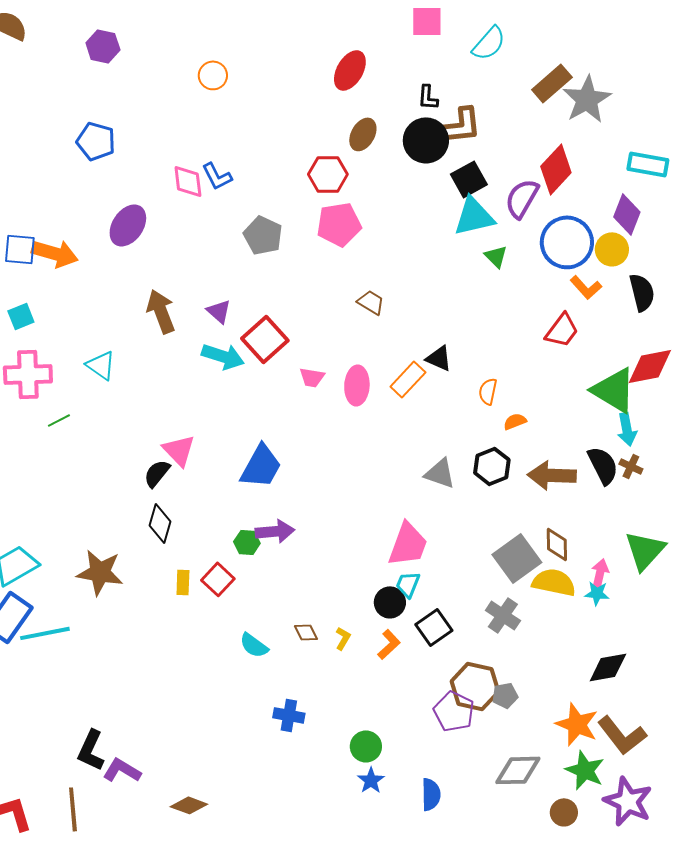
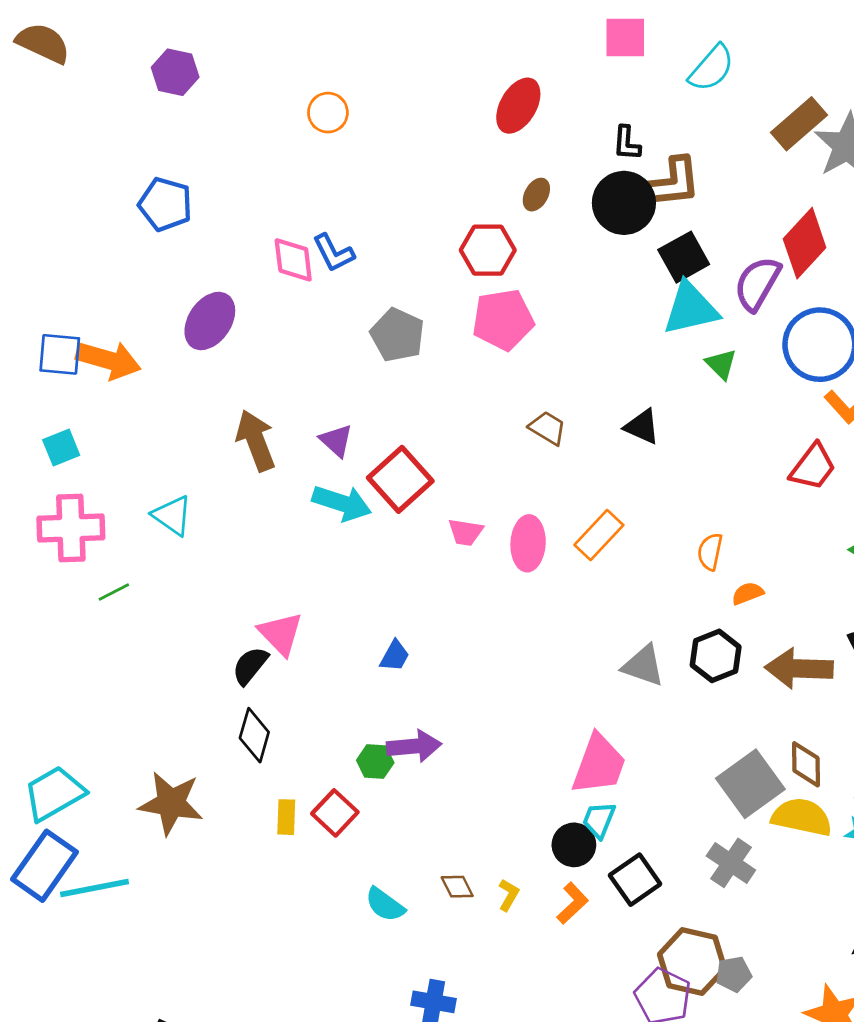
brown ellipse: (363, 134) -> (536, 195), size x0.7
black triangle: (439, 358) -> (642, 427), moved
blue trapezoid: (261, 466) -> (395, 656), size x0.5

